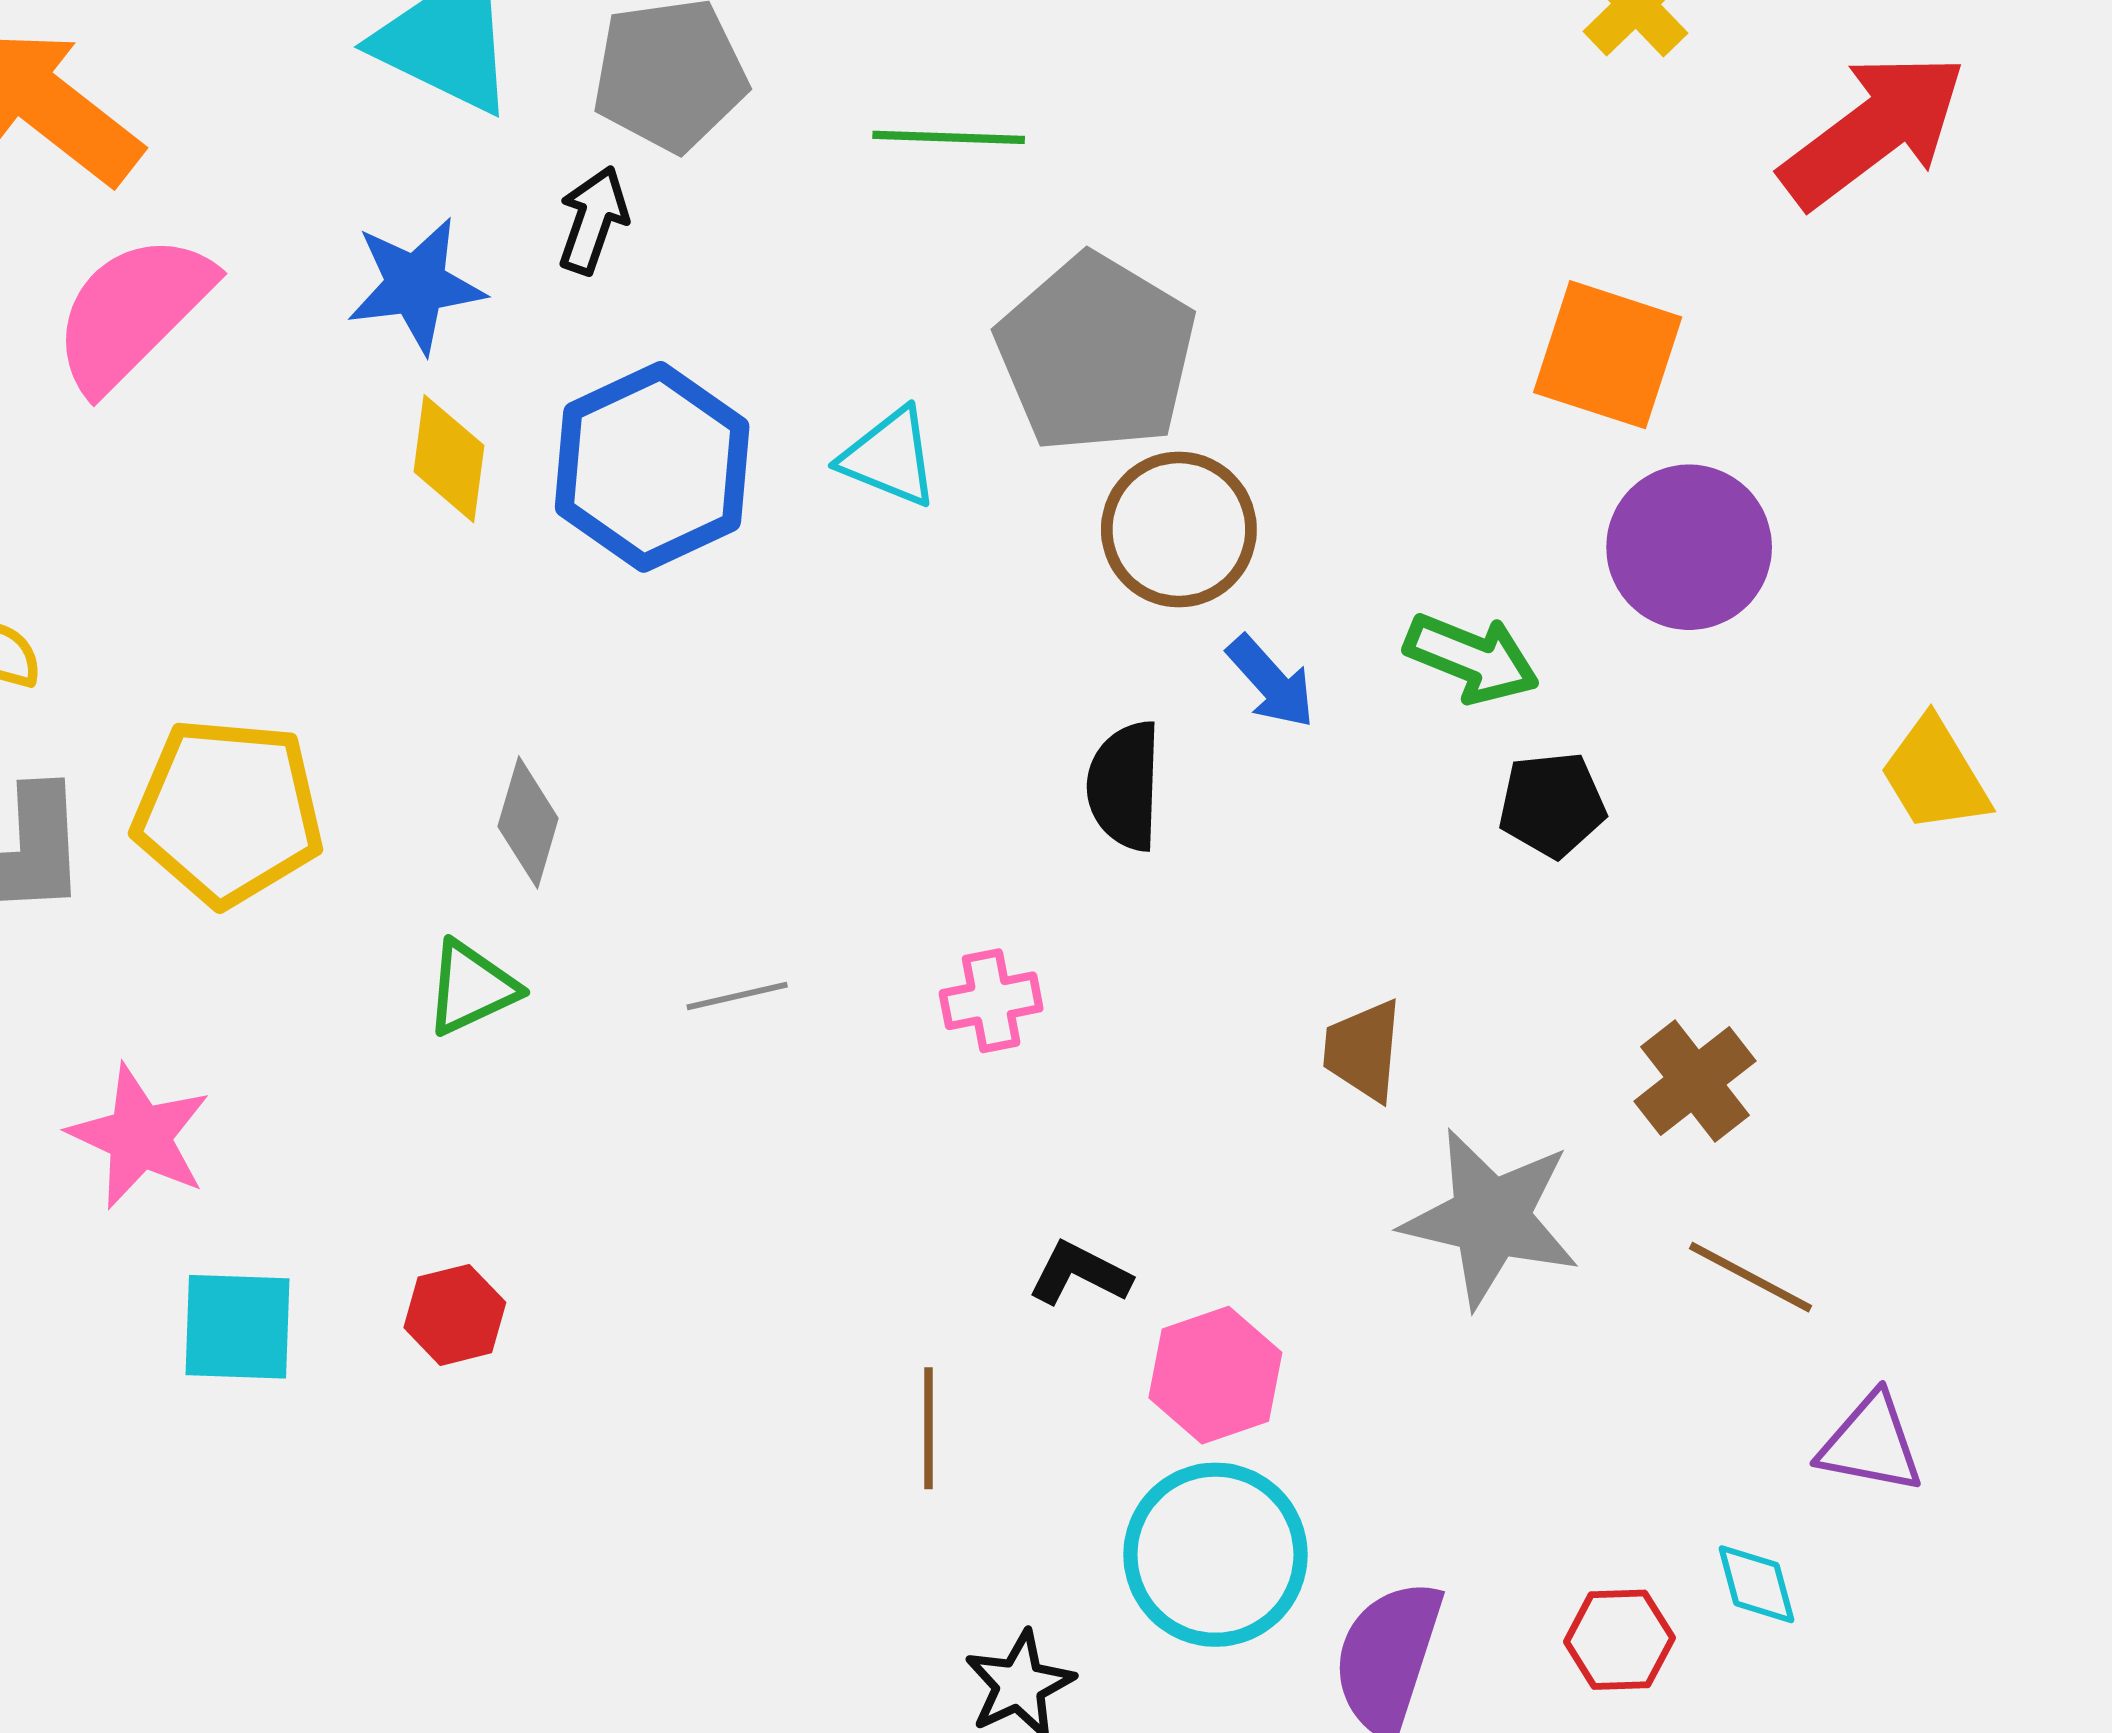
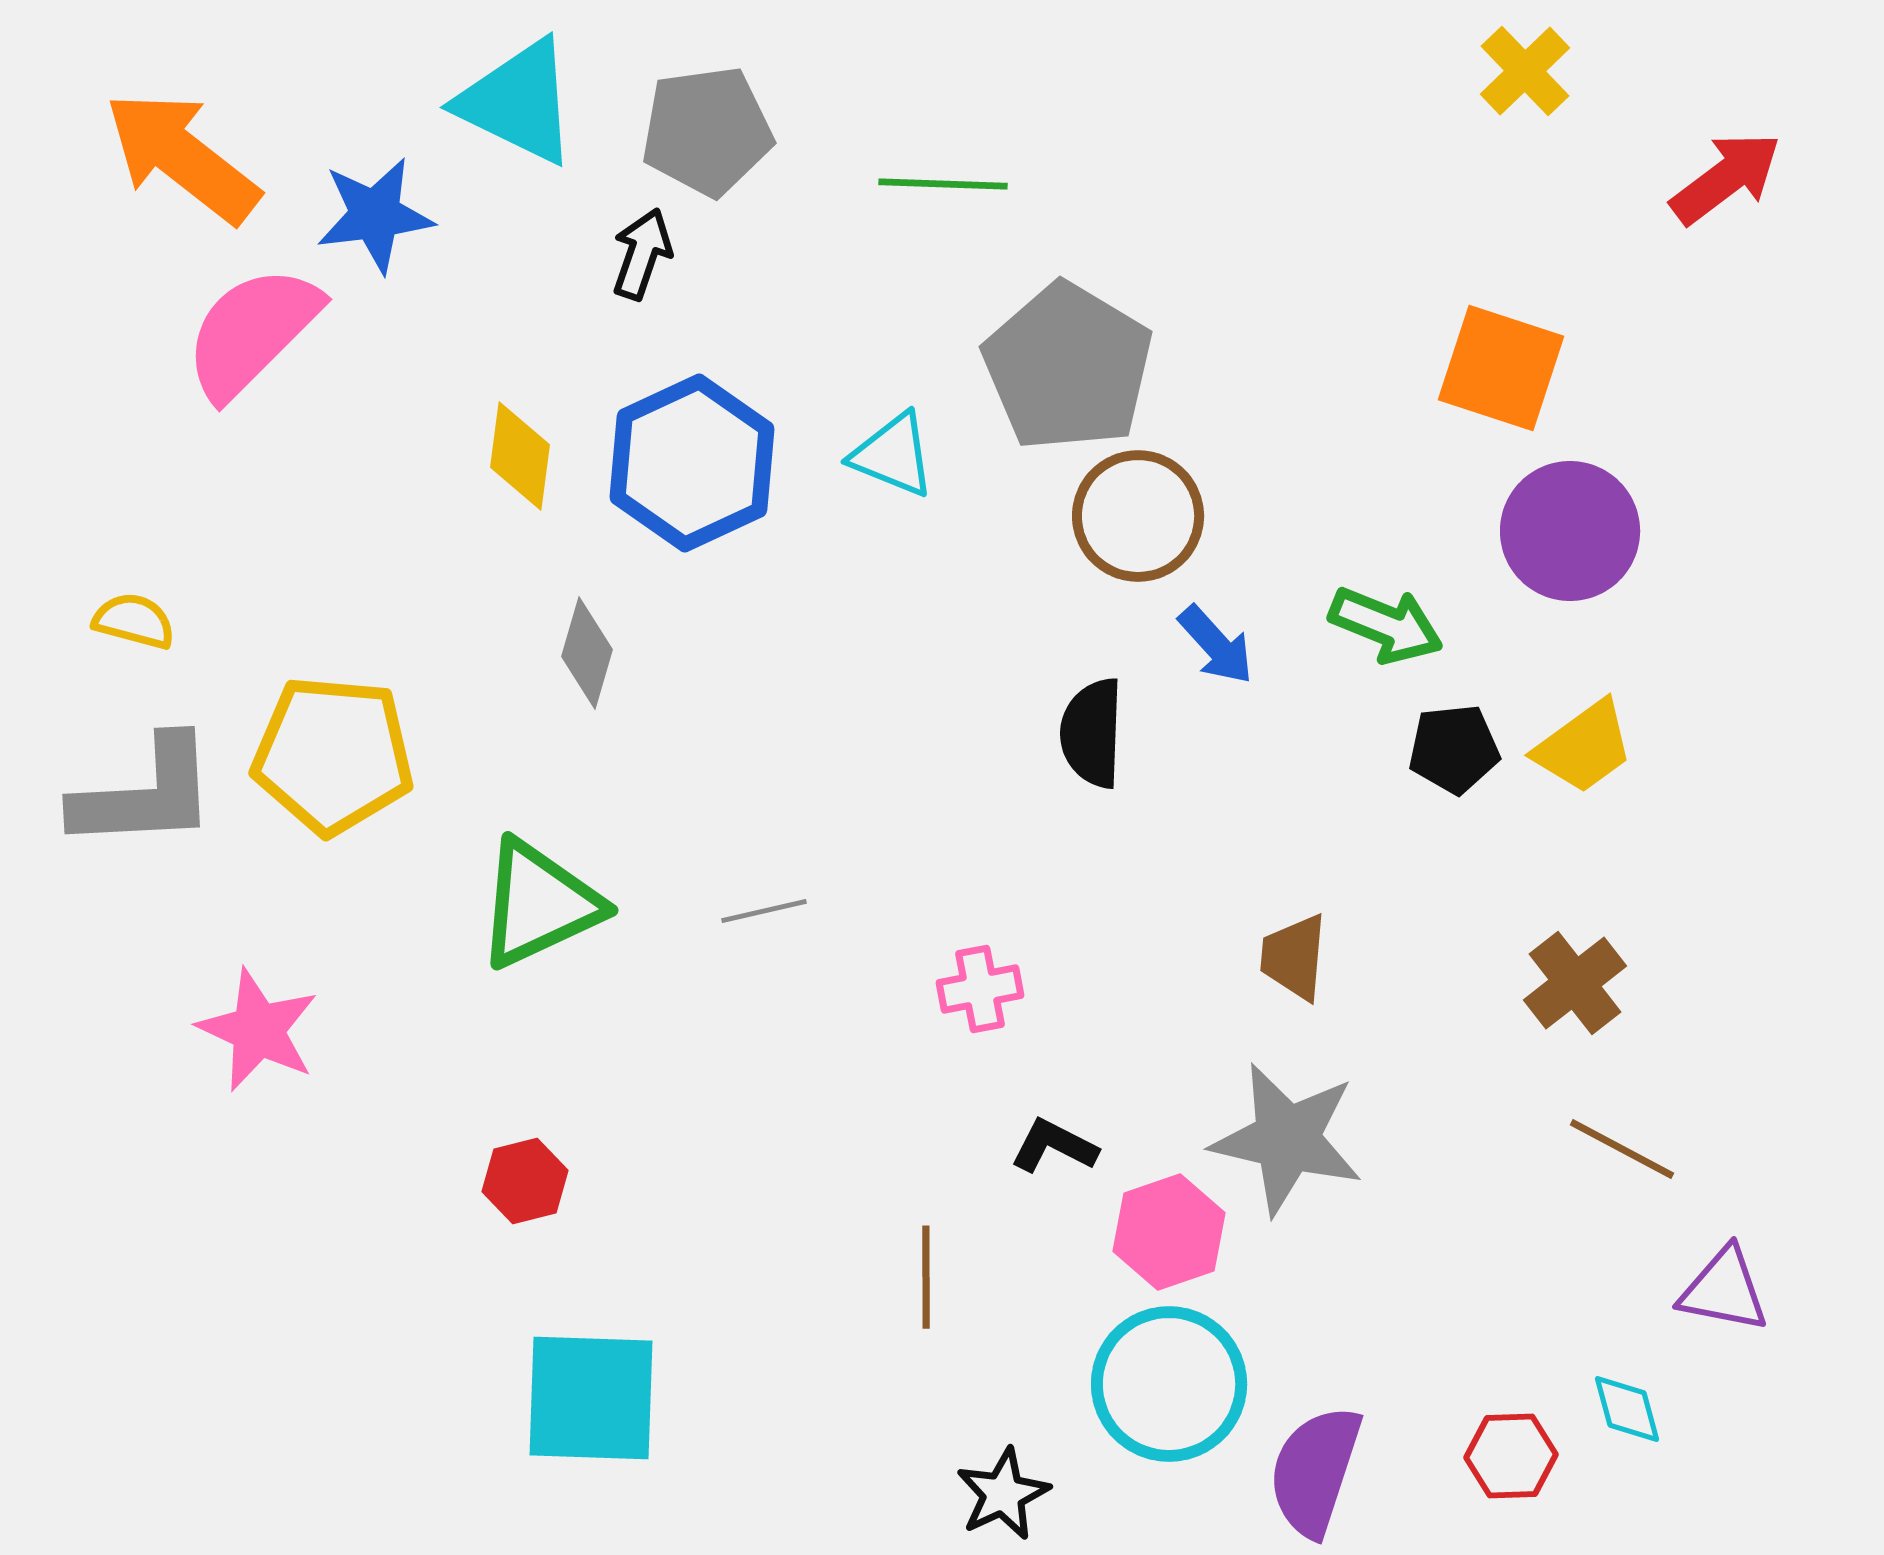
red arrow: (1873, 130) -> (1726, 178), size x0.7
blue star: (416, 285) -> (375, 215), moved
yellow trapezoid: (1935, 775) -> (1584, 747), moved, turned -95
gray diamond: (528, 822) -> (587, 653), moved
green triangle: (471, 988) -> (539, 904), size x1.6
pink cross: (991, 1001) -> (980, 989), moved
gray star: (1491, 1218) -> (1287, 1139), moved
cyan square: (238, 1327) -> (591, 1398), moved, size x1.4

